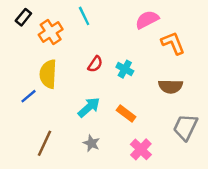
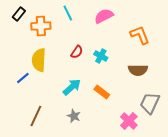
pink semicircle: (147, 20) -> (104, 16), moved
orange cross: (51, 32) -> (41, 26), turned 30
pink cross: (141, 149) -> (129, 121), moved

